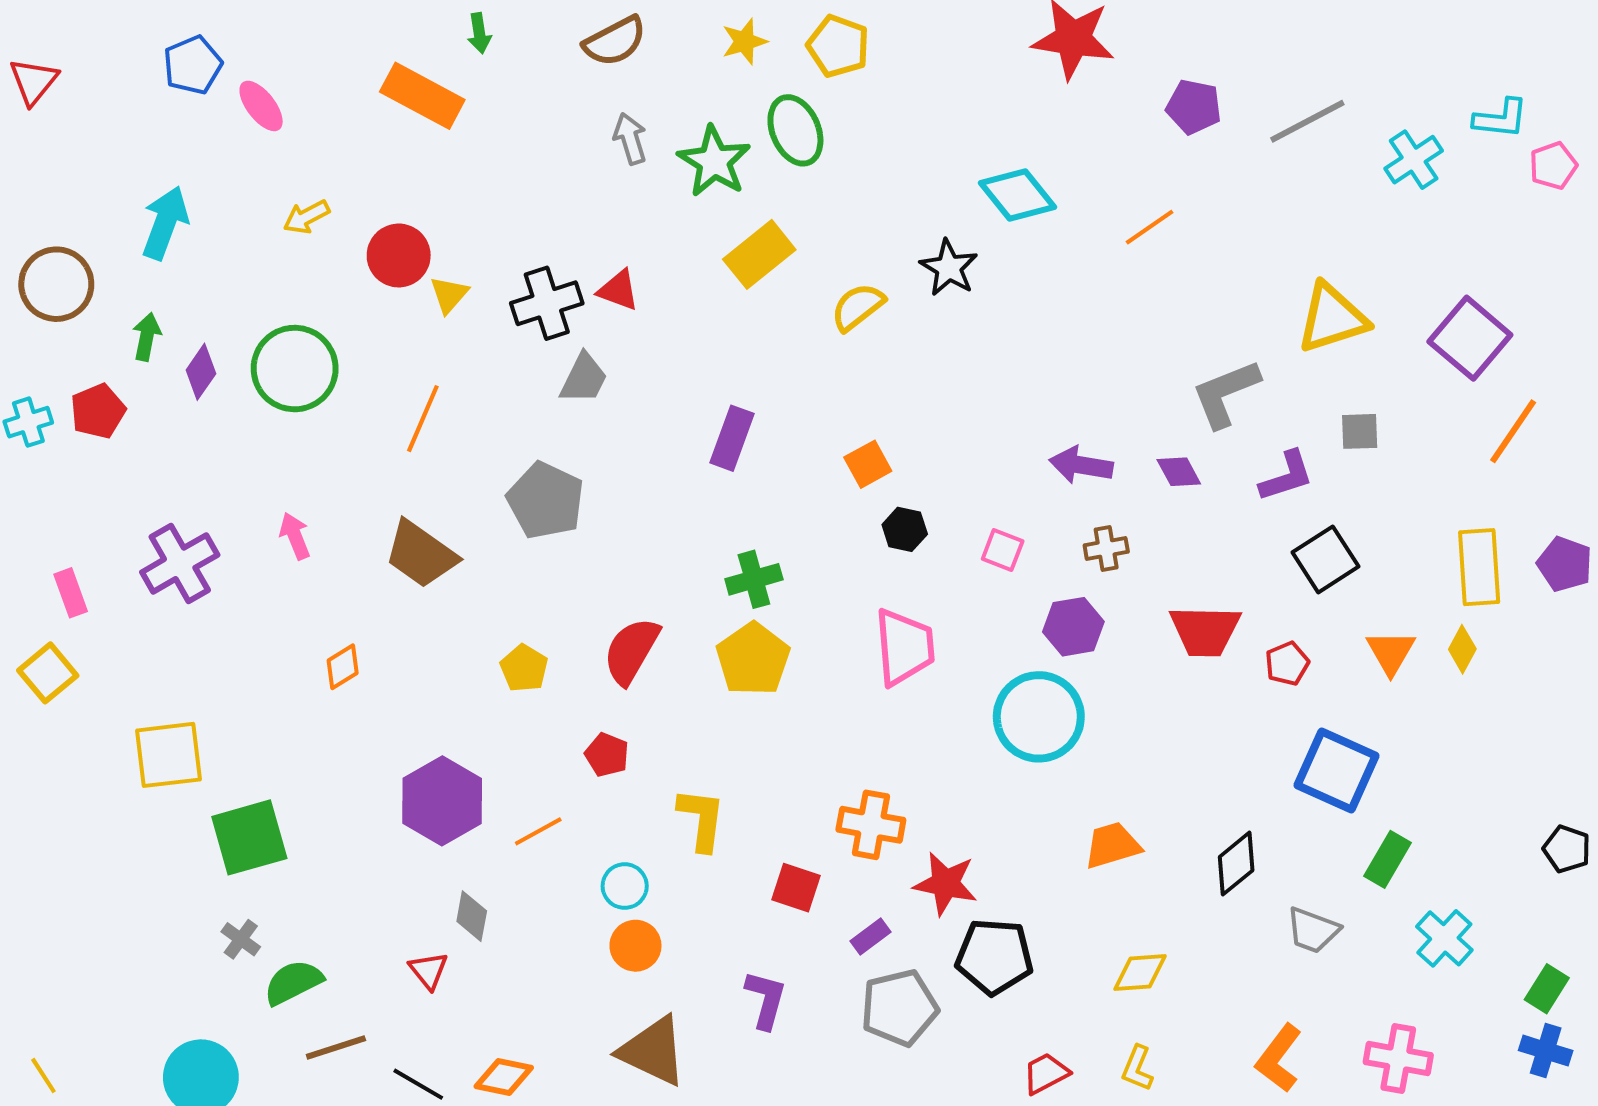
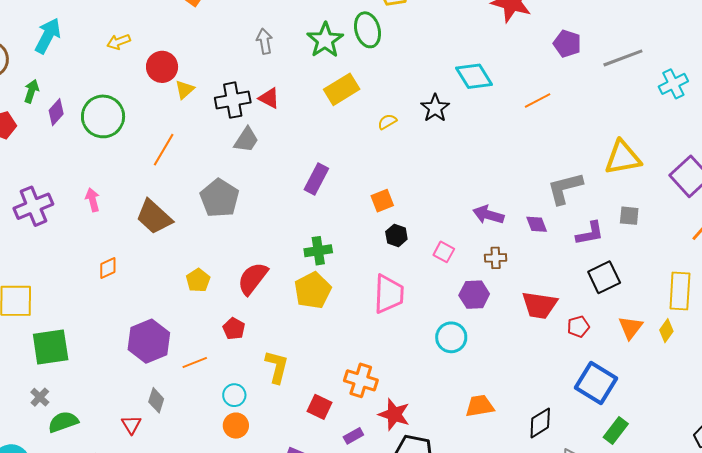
gray arrow: (630, 139) -> (265, 41), moved
yellow semicircle: (858, 307) -> (387, 122), size x0.7
cyan circle: (1039, 717) -> (451, 337), size x0.7

